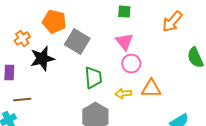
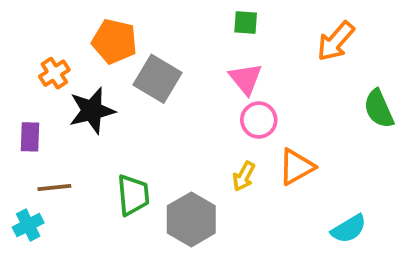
green trapezoid: (93, 78) -> (133, 195), moved
orange triangle: (151, 89) -> (296, 167), turned -30
yellow arrow: (123, 94) -> (244, 176), turned -56

